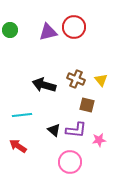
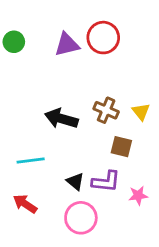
pink circle: (70, 162) -> (81, 218), moved

